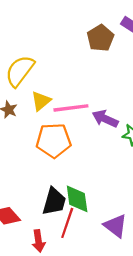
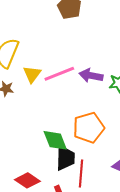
orange pentagon: (54, 140) -> (89, 128), moved
green diamond: (77, 199) -> (55, 140), moved

